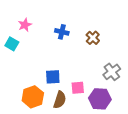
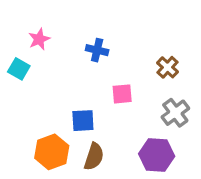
brown cross: (93, 38) -> (168, 67), moved
pink square: (78, 88) -> (122, 94), moved

